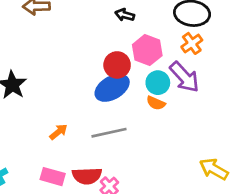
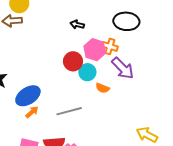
orange cross: (192, 43) -> (110, 46), moved, turned -35
cyan circle: (158, 83) -> (87, 72), moved
blue ellipse: (112, 88) -> (28, 96), moved

